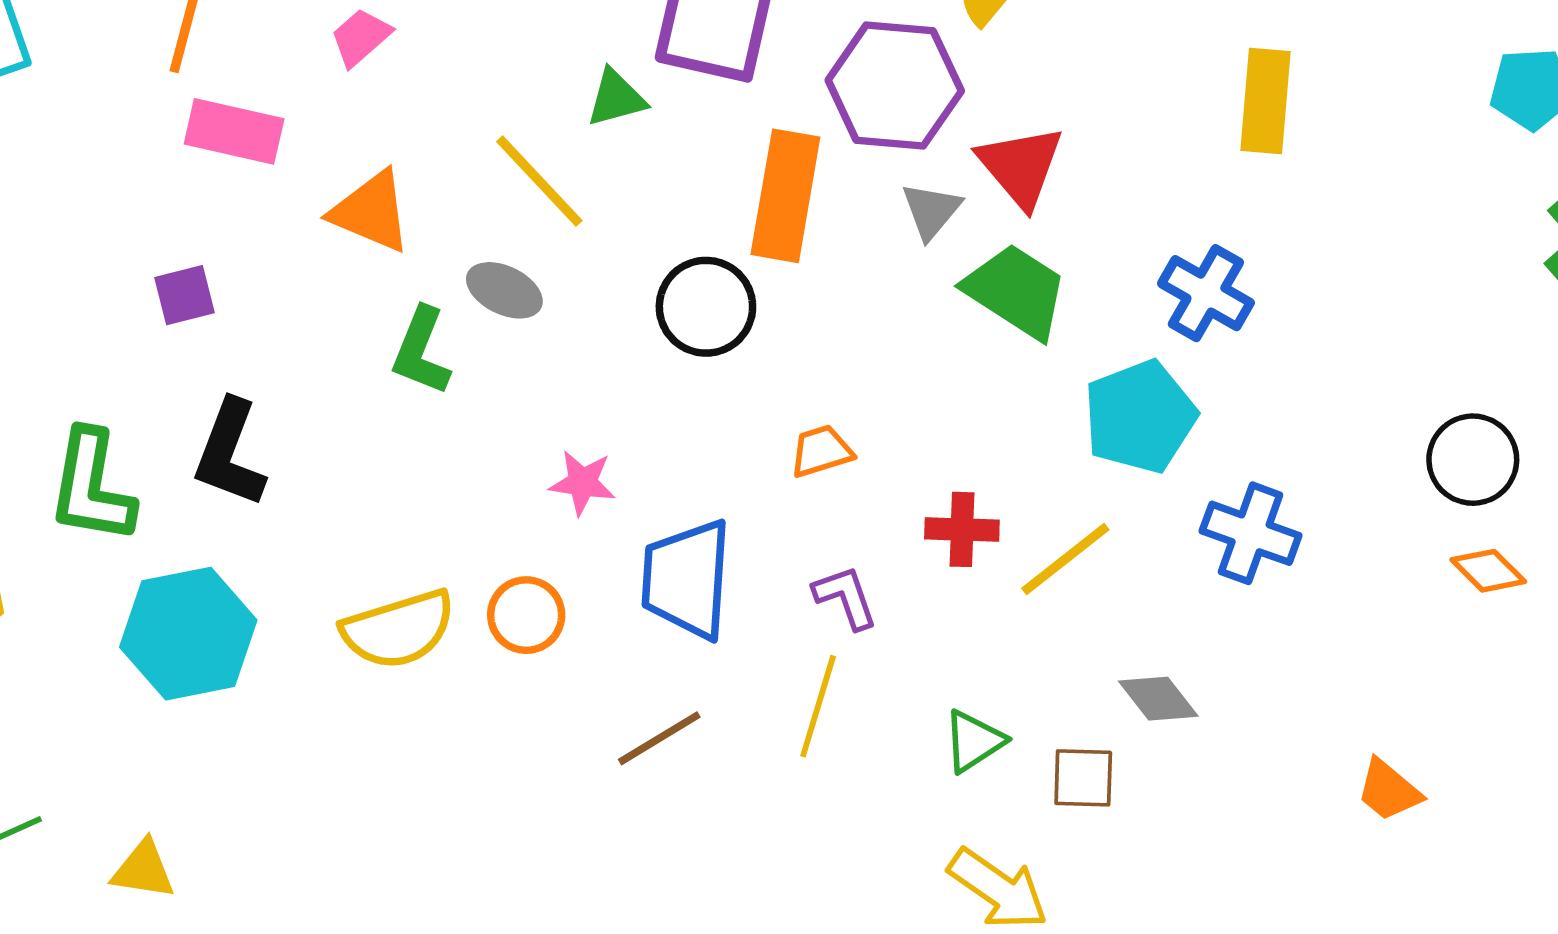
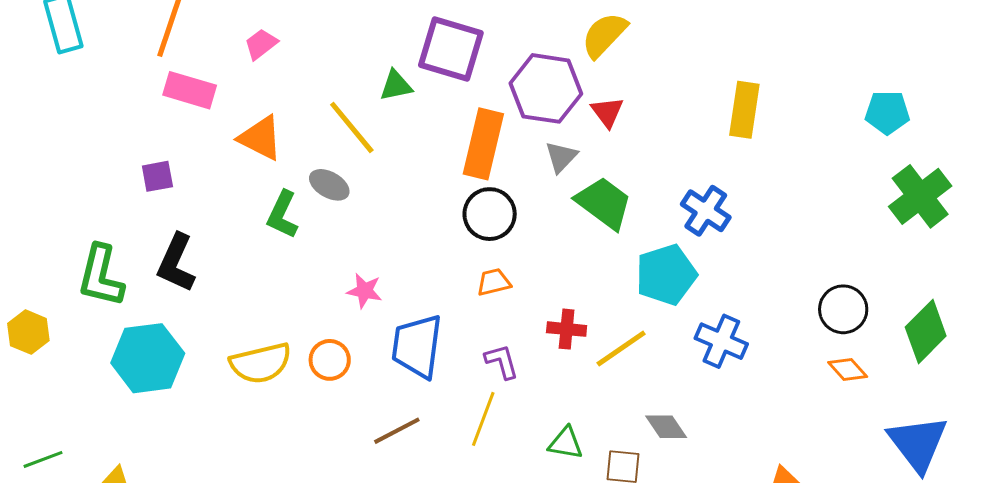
red triangle: (1021, 166) -> (607, 112), moved, size x0.7
black circle: (706, 307) -> (490, 214), moved
green triangle: (974, 741) -> (566, 443), turned 39

